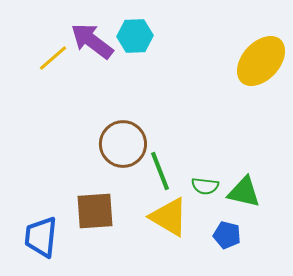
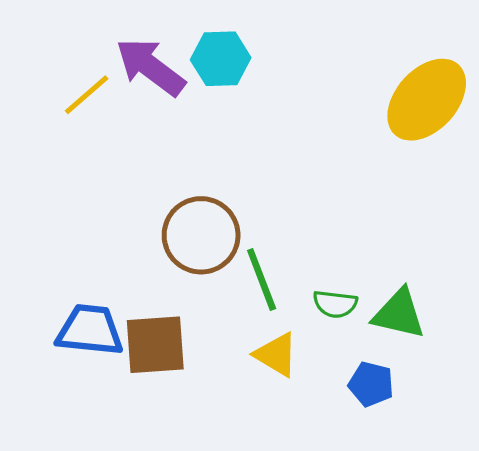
yellow triangle: (169, 217) -> (276, 355), size x0.7
blue trapezoid: (41, 237) -> (90, 330), moved, turned 90

